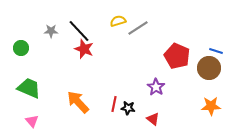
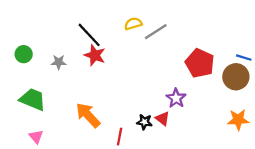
gray star: (51, 31) -> (59, 62), moved
red line: (114, 104) -> (120, 137), moved
red triangle: (153, 119) -> (162, 119), moved

